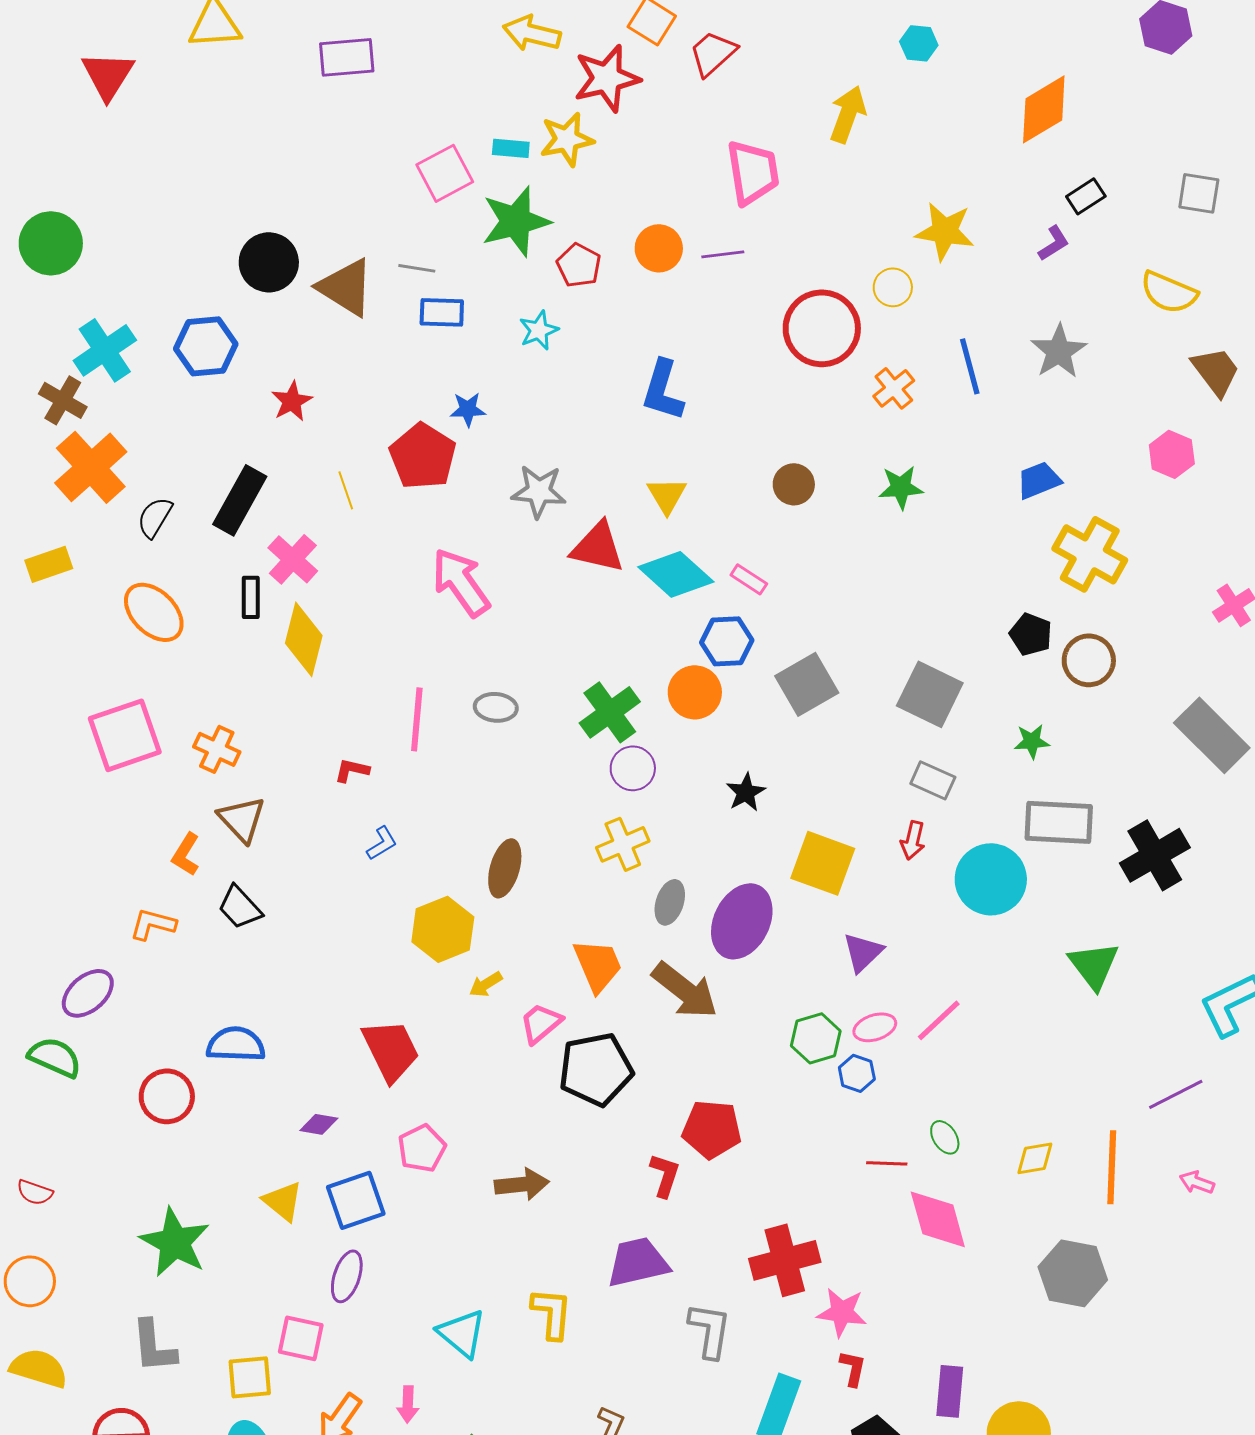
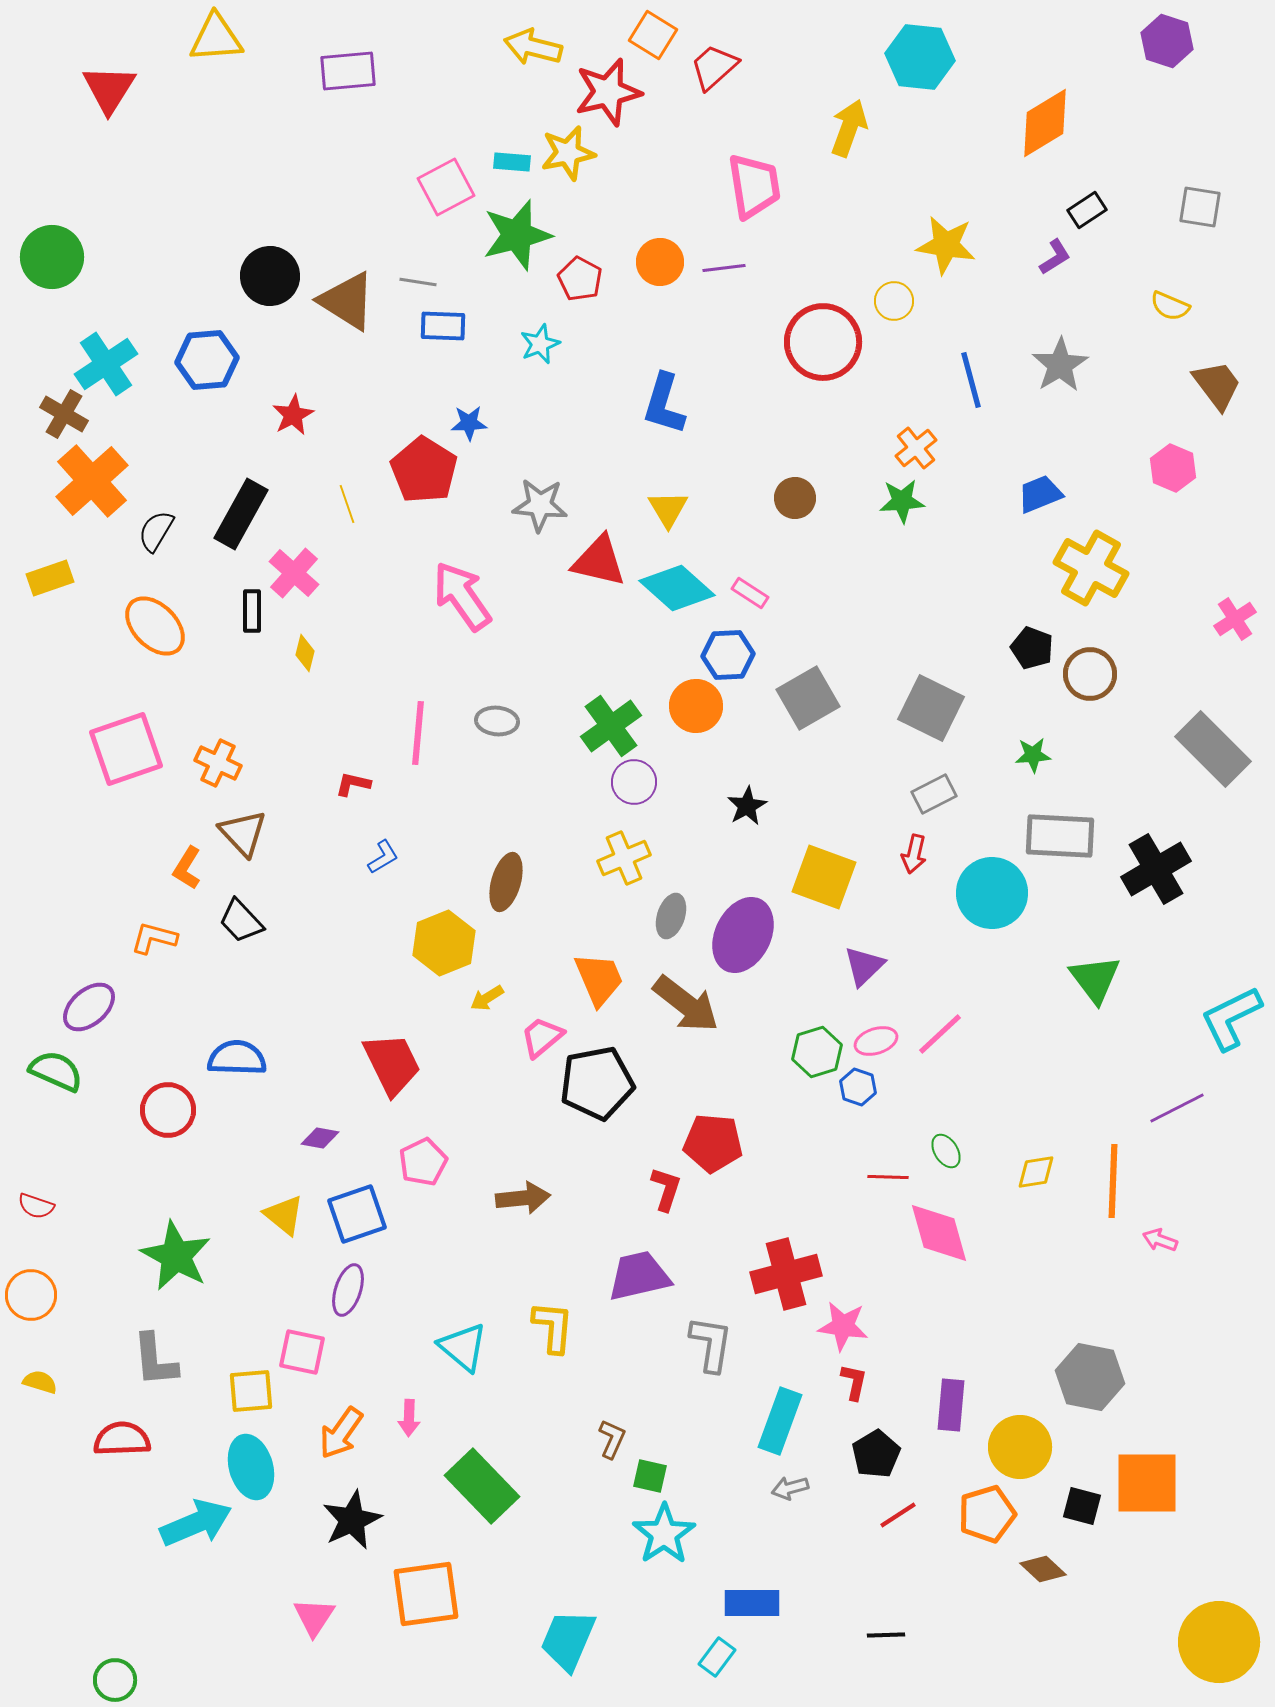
cyan hexagon: (919, 43) -> (920, 57), size x1.8
yellow semicircle: (1169, 292) -> (1170, 306), size x0.7
orange cross: (894, 388) -> (916, 448), moved
yellow diamond: (304, 639) -> (305, 653), size x0.5
gray rectangle: (933, 780) -> (934, 794), turned -51
pink arrow: (1197, 1182) -> (1160, 1240), moved
gray hexagon: (1073, 1273) -> (1090, 1377), moved
yellow semicircle: (39, 1368) -> (40, 1382), size x0.6

